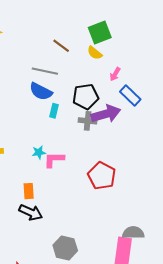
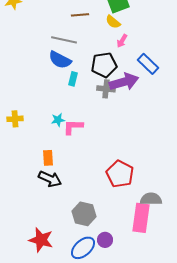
brown line: (61, 46) -> (80, 15), turned -42
pink arrow: (115, 74) -> (122, 41), moved
red pentagon: (102, 176) -> (120, 174), moved

